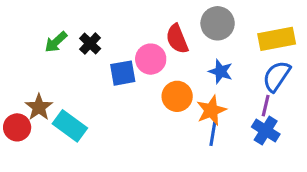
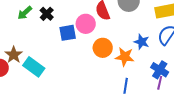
blue star: (221, 71) -> (142, 42), moved
purple line: (266, 106) -> (160, 83), moved
orange star: (211, 110) -> (125, 57), turned 30
blue line: (213, 134) -> (126, 86), moved

